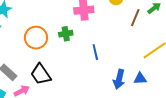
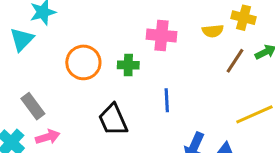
black trapezoid: (41, 74) -> (113, 120), moved

